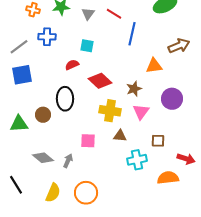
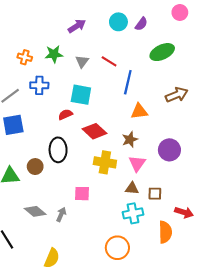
cyan square: (87, 46) -> (81, 95), size x1.5
orange triangle: (154, 66) -> (139, 111), moved
brown triangle: (120, 136) -> (132, 188), moved
orange semicircle: (168, 178) -> (165, 232), turned 95
yellow semicircle: (53, 193) -> (52, 258), moved
orange circle: (86, 193) -> (117, 248), moved

